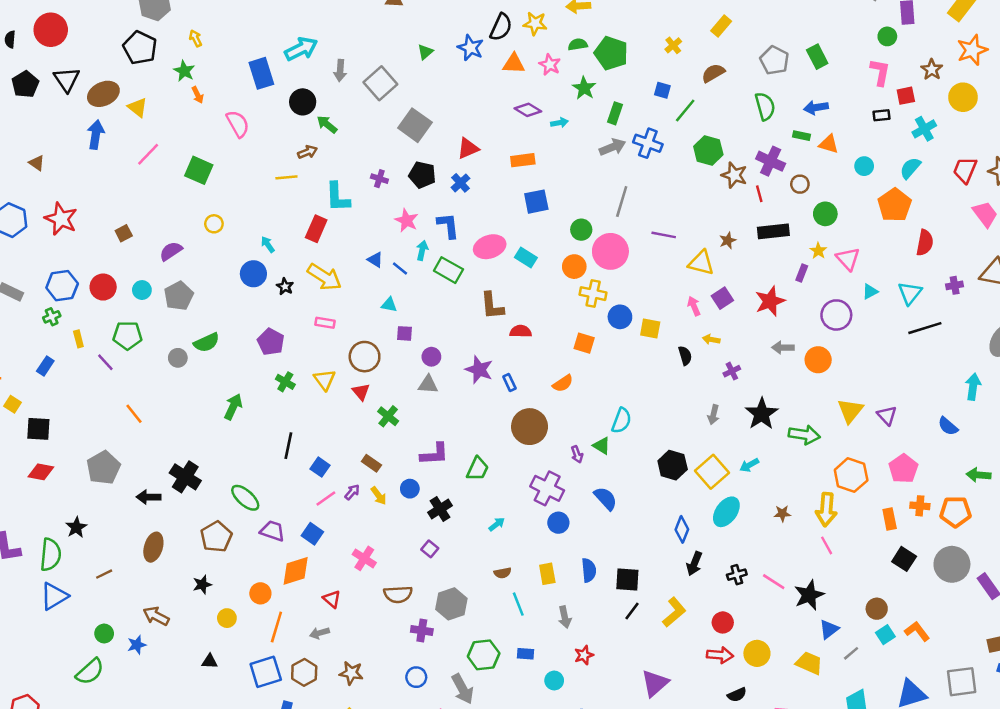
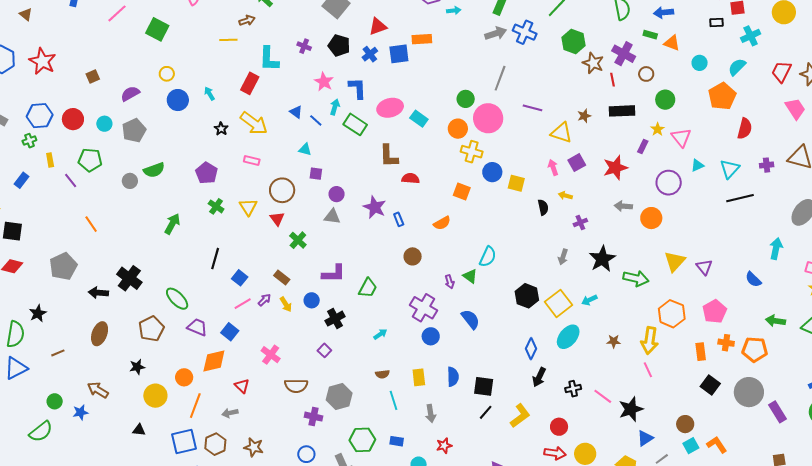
blue square: (536, 202) -> (399, 54), moved
blue circle: (253, 274) -> (178, 100), moved
brown circle: (530, 427) -> (413, 256), size x0.6
yellow circle: (227, 618) -> (155, 396), size x1.5

